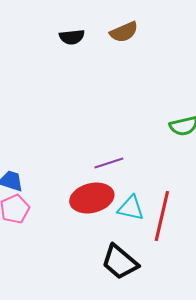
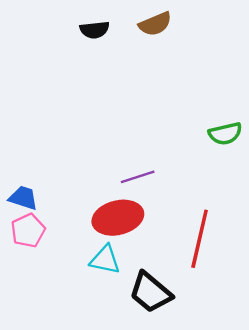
cyan triangle: (131, 208) -> (105, 260), moved

